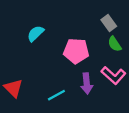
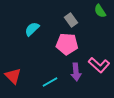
gray rectangle: (109, 23) -> (71, 20), moved
green semicircle: (115, 44) -> (100, 11), moved

